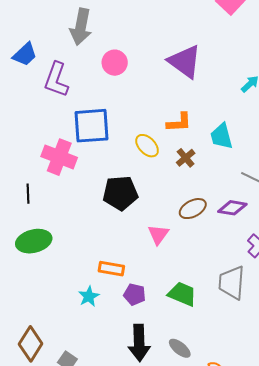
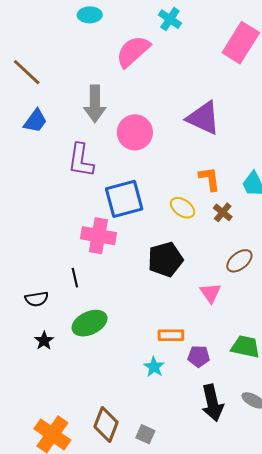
blue trapezoid: (25, 54) -> (35, 121), moved
pink circle: (115, 63) -> (135, 132), size x1.4
orange L-shape: (179, 122) -> (210, 179), turned -84

